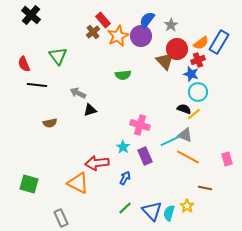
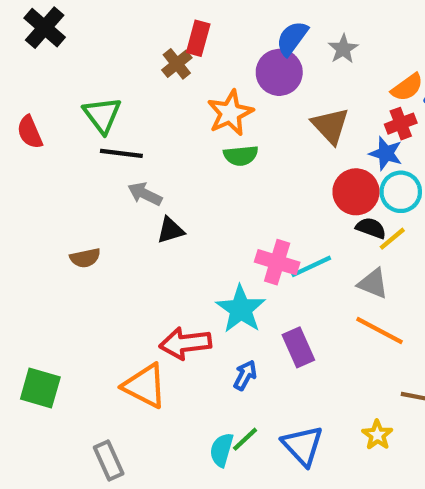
red rectangle: (103, 20) -> (198, 38), turned 56
orange star: (118, 36) -> (230, 113), moved
red circle: (177, 49) -> (356, 192), moved
black line: (37, 85) -> (121, 153), moved
cyan line: (170, 141) -> (311, 266), moved
cyan star: (123, 147) -> (241, 309), size x1.6
purple rectangle: (145, 156) -> (298, 347), moved
cyan semicircle: (169, 213) -> (222, 450), moved

